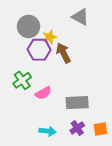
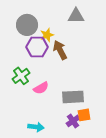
gray triangle: (80, 17) -> (76, 16), turned -30
orange square: (100, 129) -> (84, 115), moved
cyan arrow: (48, 131) -> (36, 127), moved

